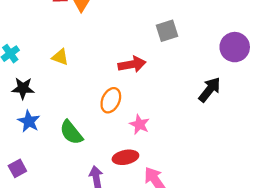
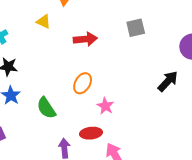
yellow triangle: (60, 57) -> (44, 22), moved
red arrow: (132, 64) -> (85, 39), moved

